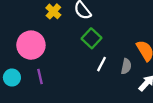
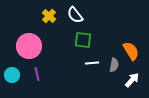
green square: (91, 38) -> (83, 40), turned -36
white line: (102, 64) -> (92, 63), turned 56

